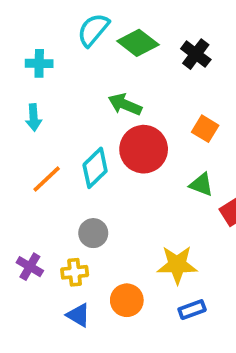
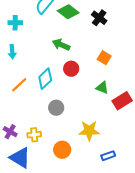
red circle: (144, 149) -> (71, 69), size x0.6
gray circle: (93, 233) -> (56, 108), moved
blue rectangle: (192, 310) -> (108, 156), moved
blue triangle: (78, 315) -> (20, 158), moved, size x1.6

